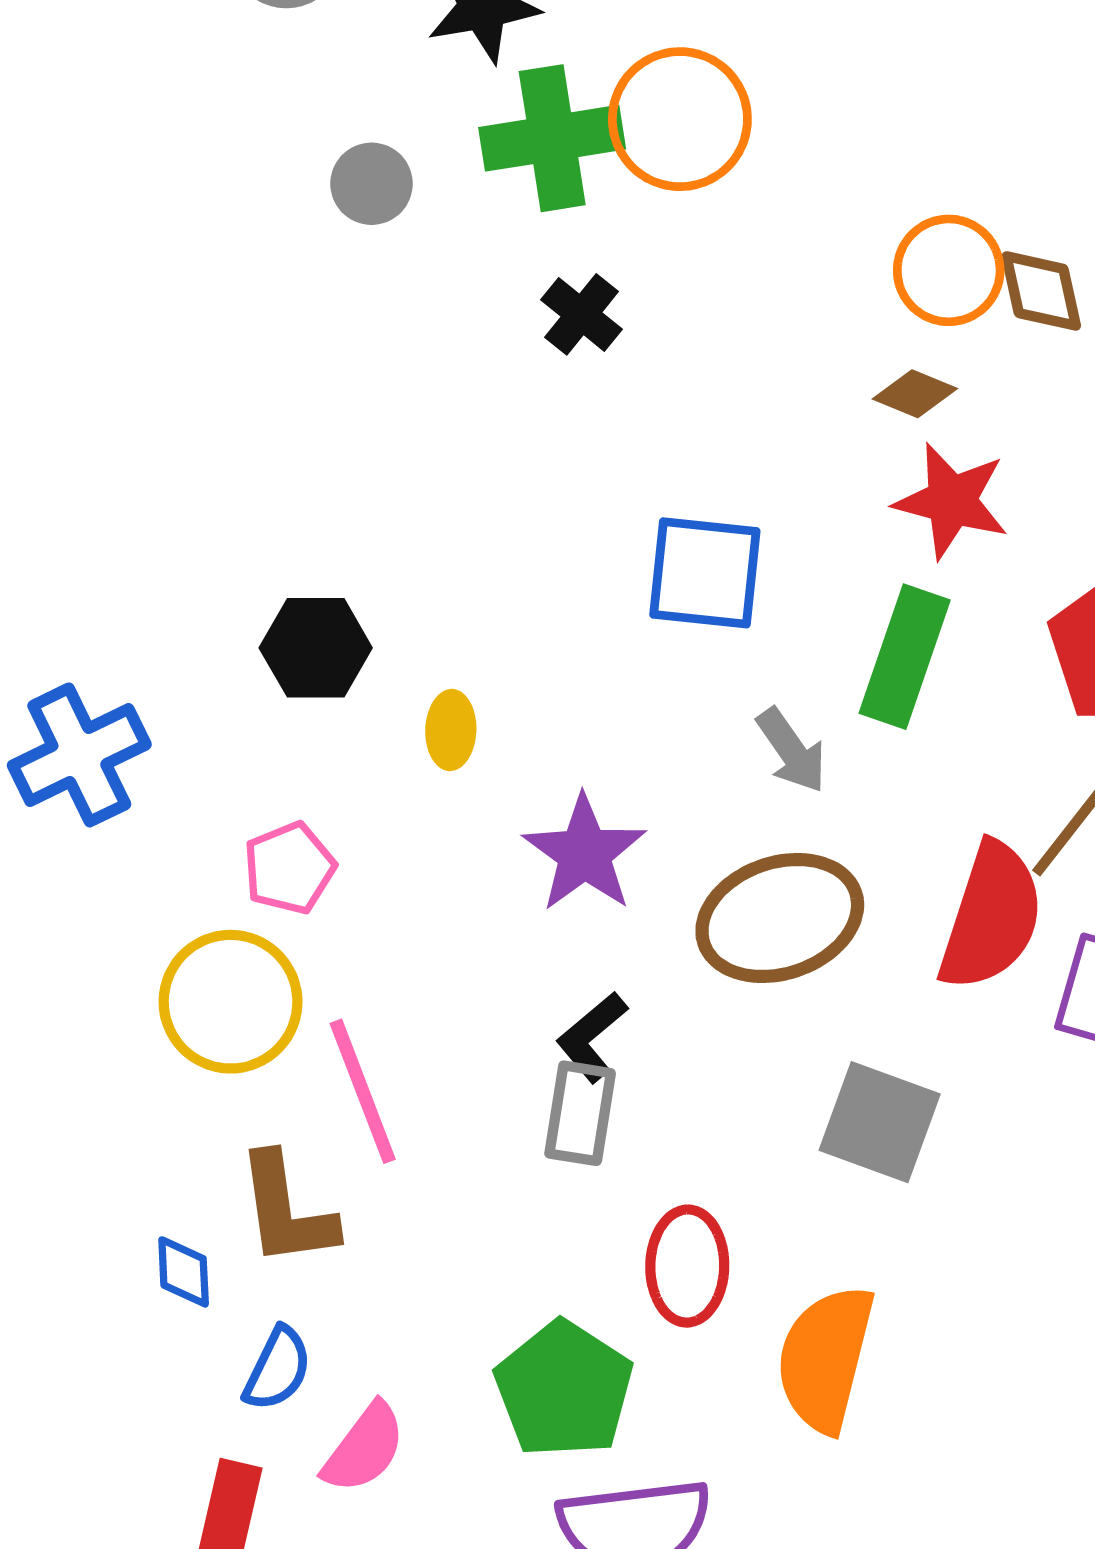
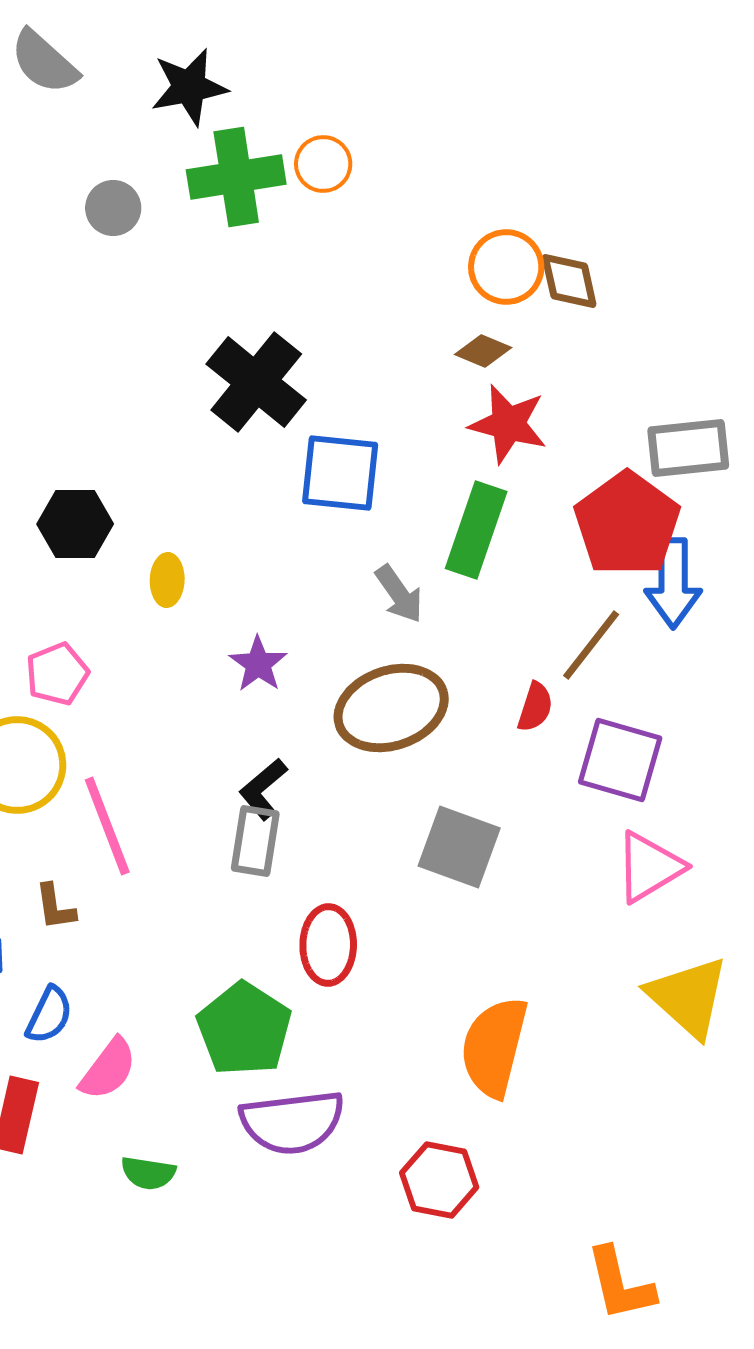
orange circle: (680, 119) -> (323, 164), size x0.6
black cross: (582, 314) -> (256, 382), moved, size x1.8
purple star: (584, 853) -> (258, 664), size x0.7
red semicircle: (991, 917) -> (535, 707), size x0.5
brown L-shape: (286, 1210) -> (55, 907), size x0.6
orange semicircle: (825, 1359) -> (494, 1047), moved

